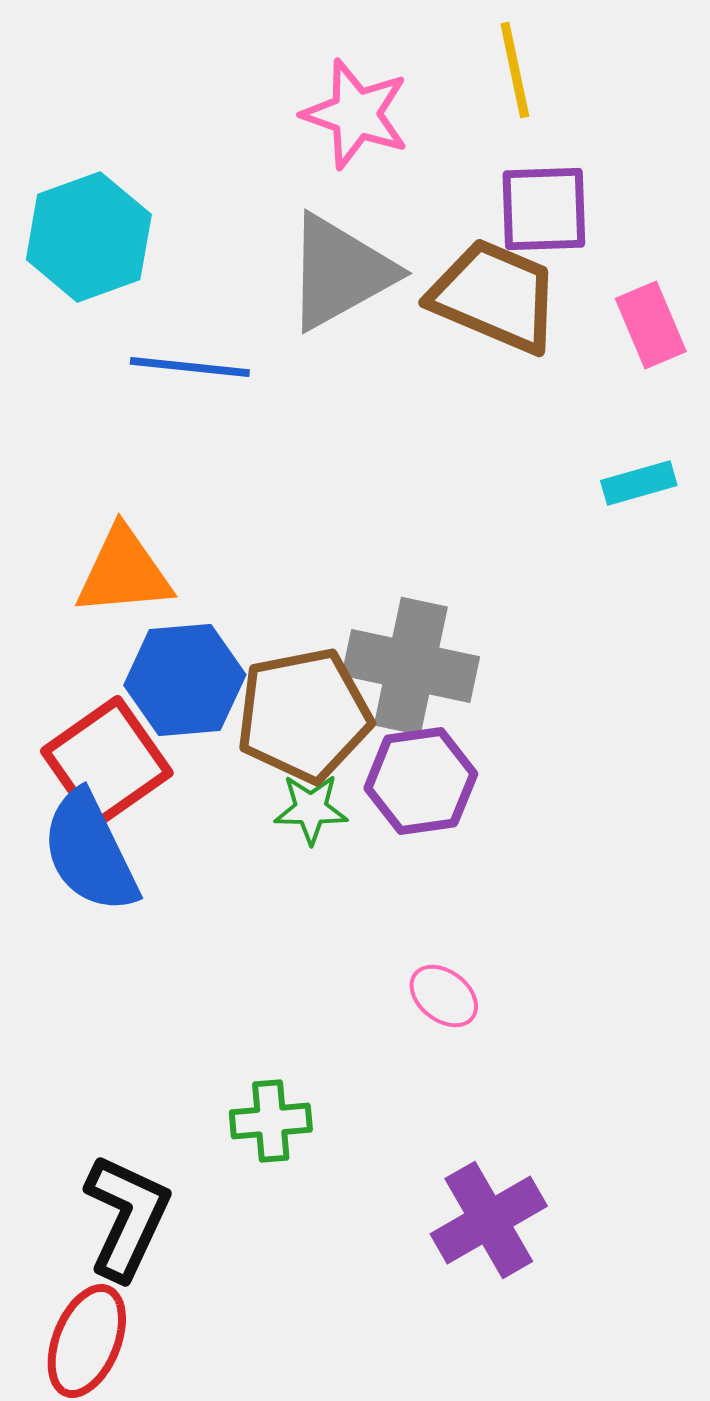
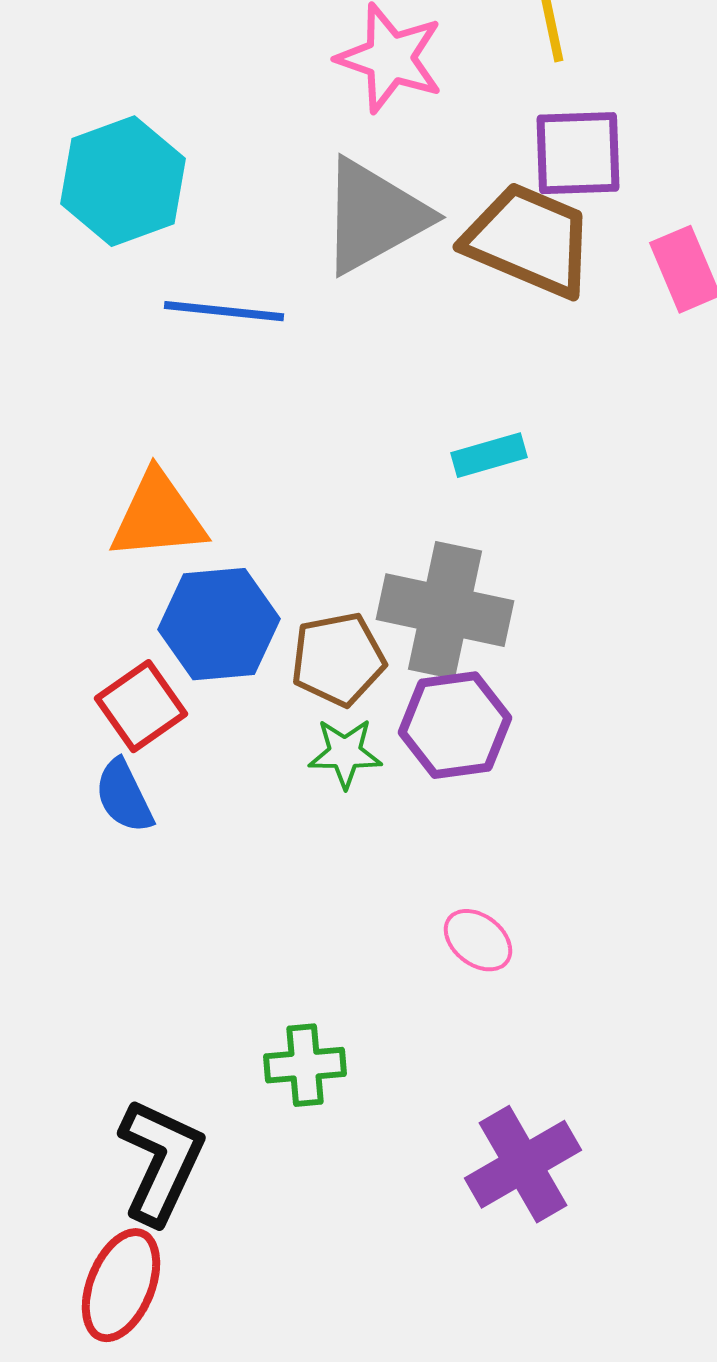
cyan rectangle: (639, 483) -> (489, 455), moved
brown pentagon: (304, 715) -> (338, 659), size x0.7
red square: (107, 762) -> (141, 706), size x0.7
blue semicircle: (90, 852) -> (124, 796), size x0.6

